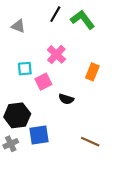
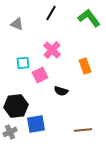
green L-shape: (83, 20) -> (89, 18), moved
orange rectangle: (92, 72) -> (85, 66), turned -42
brown line: (90, 142) -> (83, 130), turned -30

